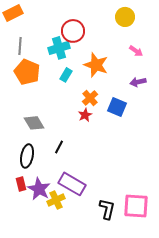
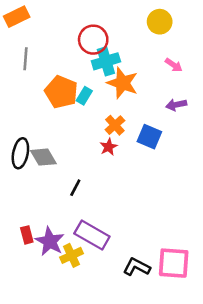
cyan cross: (59, 48) -> (106, 61), moved
orange pentagon: (27, 72) -> (61, 92), moved
black ellipse: (27, 156) -> (20, 153), moved
black L-shape: (107, 209) -> (137, 267), turned -75

